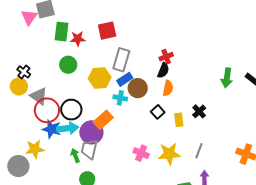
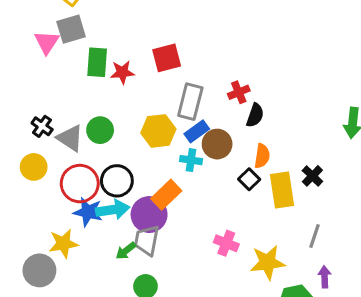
red cross: (166, 57) -> (239, 92), moved
green circle: (68, 65) -> (100, 130), moved
yellow circle: (19, 86) -> (34, 167), moved
orange semicircle: (168, 88) -> (262, 156), moved
gray triangle: (39, 96) -> (70, 138), moved
yellow rectangle: (179, 120) -> (282, 190), size x1.6
yellow star: (169, 154) -> (268, 262), moved
green arrow: (75, 155) -> (126, 251), turned -104

